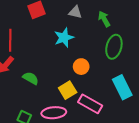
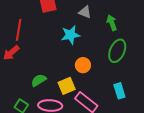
green semicircle: (31, 78) -> (39, 80), moved, turned -70
cyan rectangle: (122, 87) -> (119, 91), size x0.7

